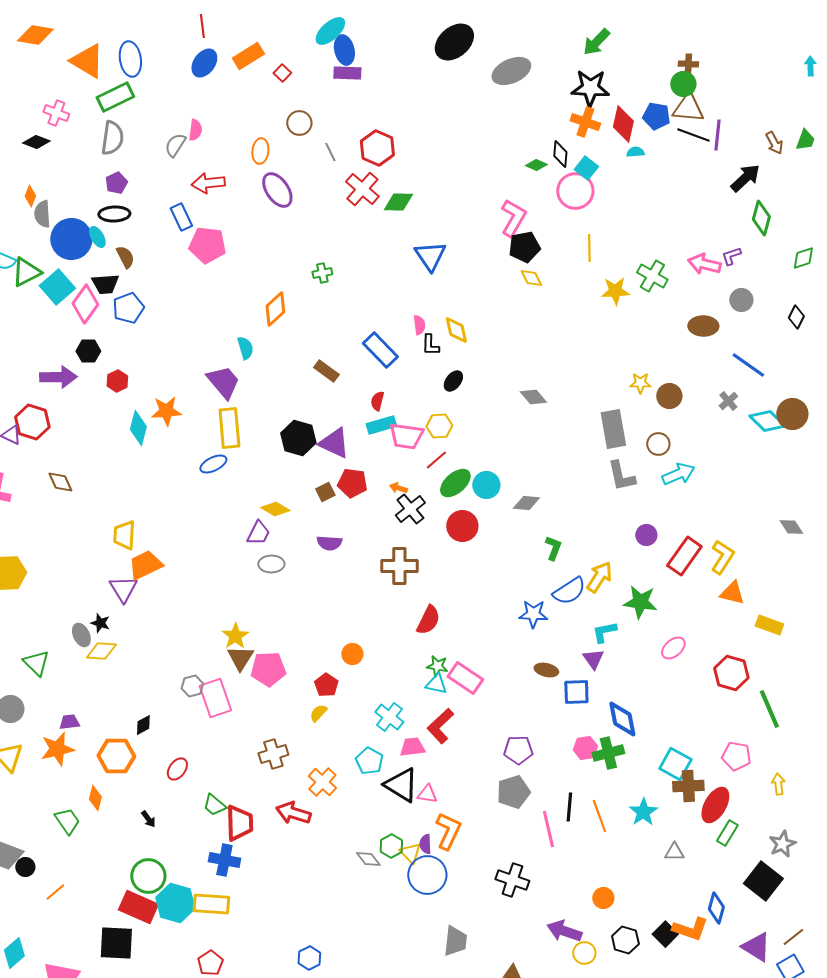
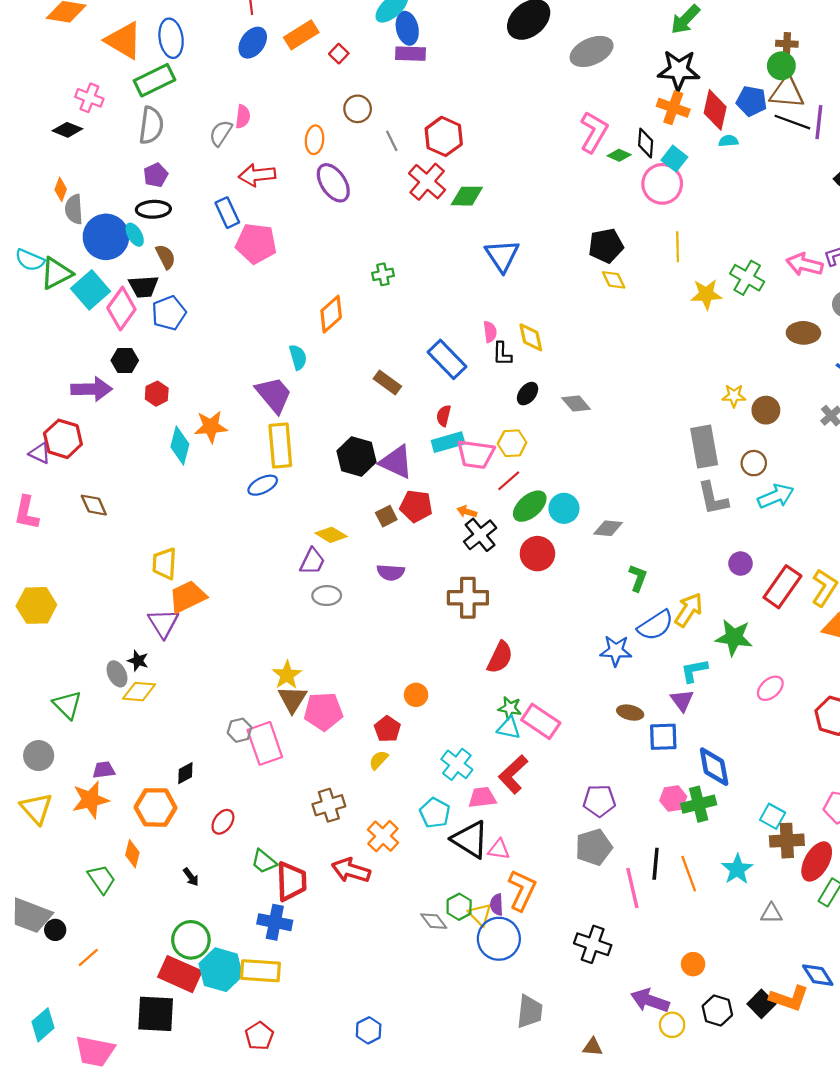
pink L-shape: (513, 218) -> (594, 132), moved
gray diamond: (533, 397) -> (576, 404), moved
cyan square: (675, 764) -> (773, 816), size x0.7
blue diamond: (716, 908) -> (818, 975), turned -48

